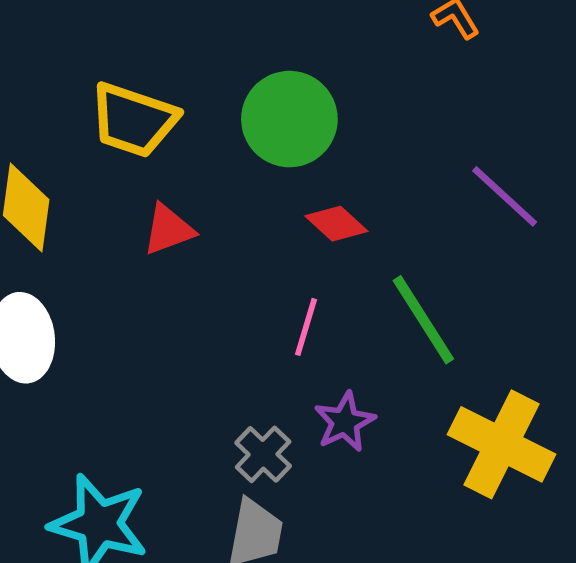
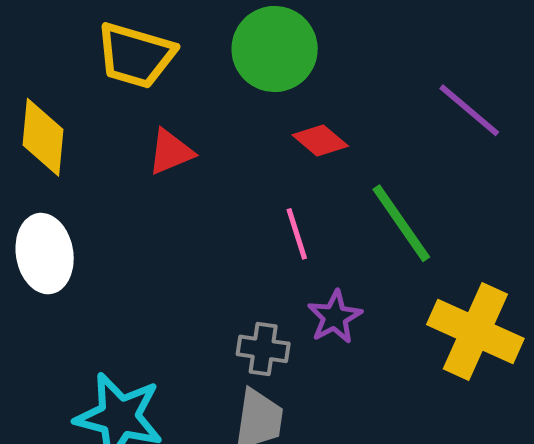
pink line: (306, 327) -> (297, 234), turned -32
gray cross: (263, 454) -> (263, 349), turned -33

